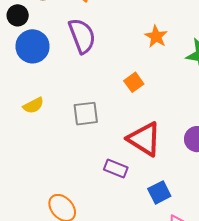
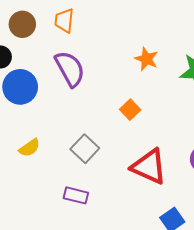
gray square: (86, 114) -> (85, 149), turned -32
purple rectangle: (116, 169) -> (76, 195), moved

